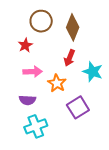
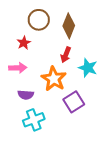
pink arrow: (33, 72) -> (18, 68), moved
orange star: (57, 83) -> (54, 79), size x1.4

